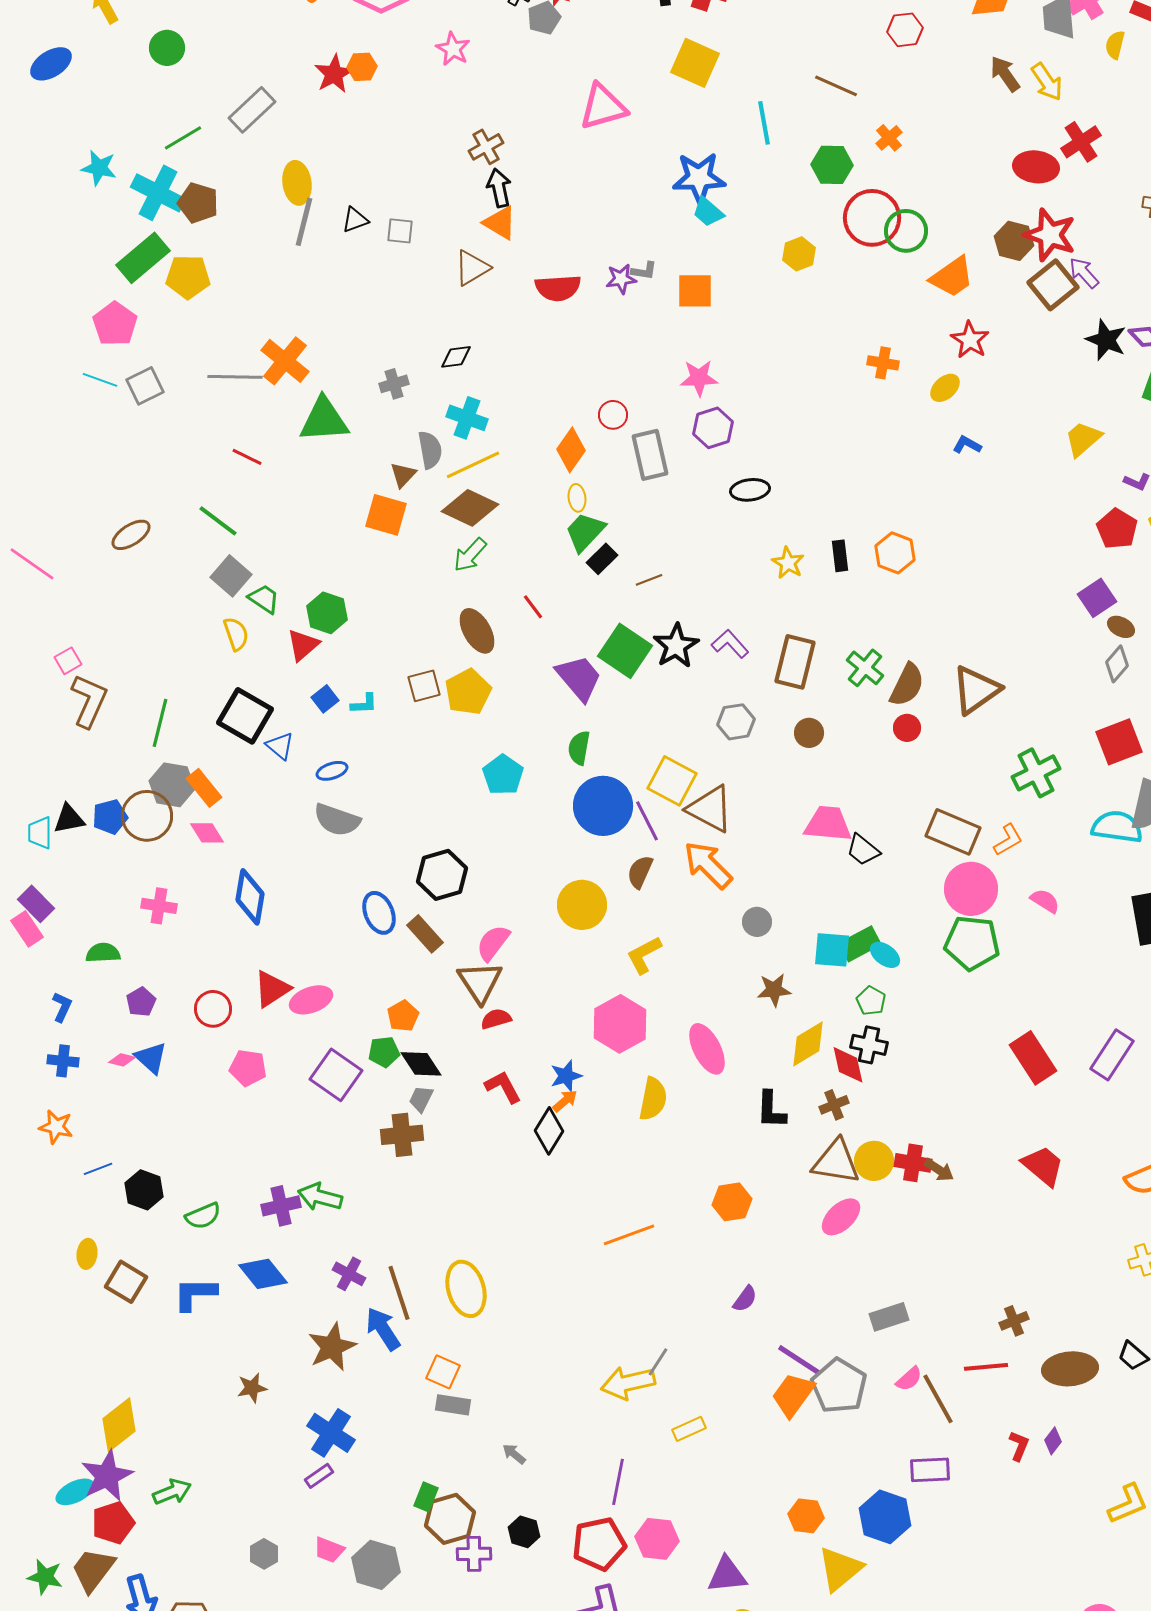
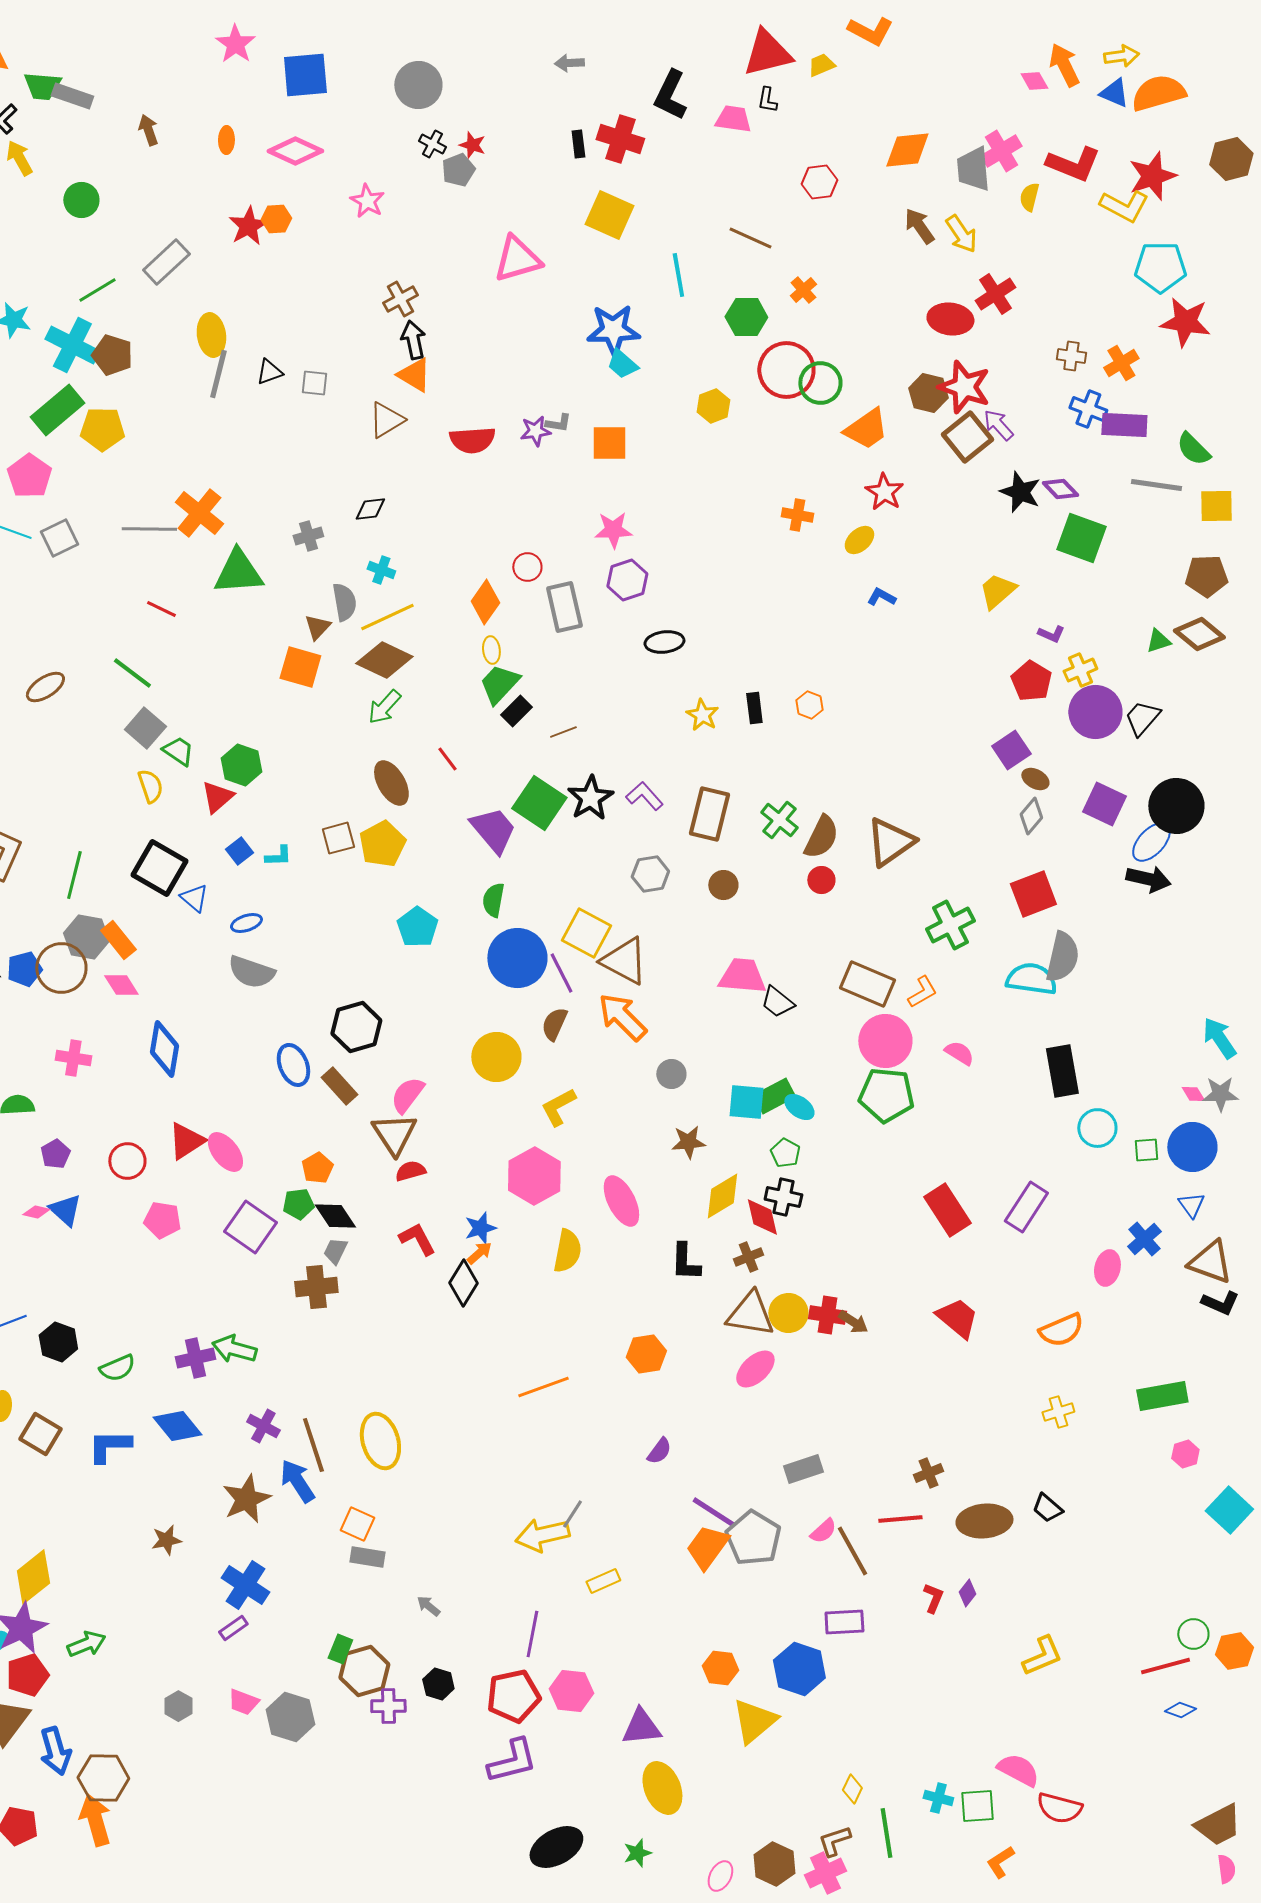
cyan cross: (467, 418) -> (381, 570), size x0.7
orange hexagon: (895, 553) -> (809, 705), size x0.7
pink ellipse: (311, 1000) -> (225, 1152), turned 72

